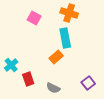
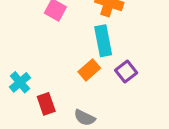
purple square: (88, 83) -> (126, 72), moved

